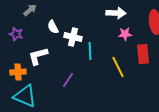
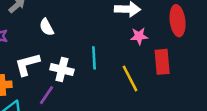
white cross: (73, 37) -> (62, 69), moved
purple line: (68, 80) -> (47, 95), moved

